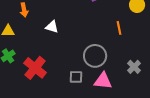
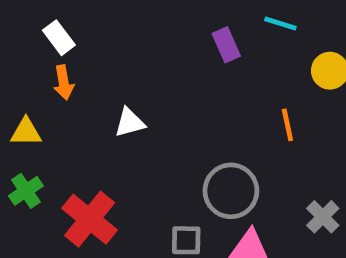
white triangle: (52, 27) -> (130, 123), turned -32

